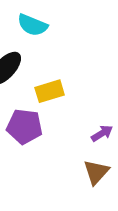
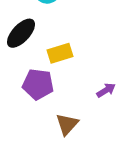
brown triangle: (96, 172) -> (67, 124), moved

